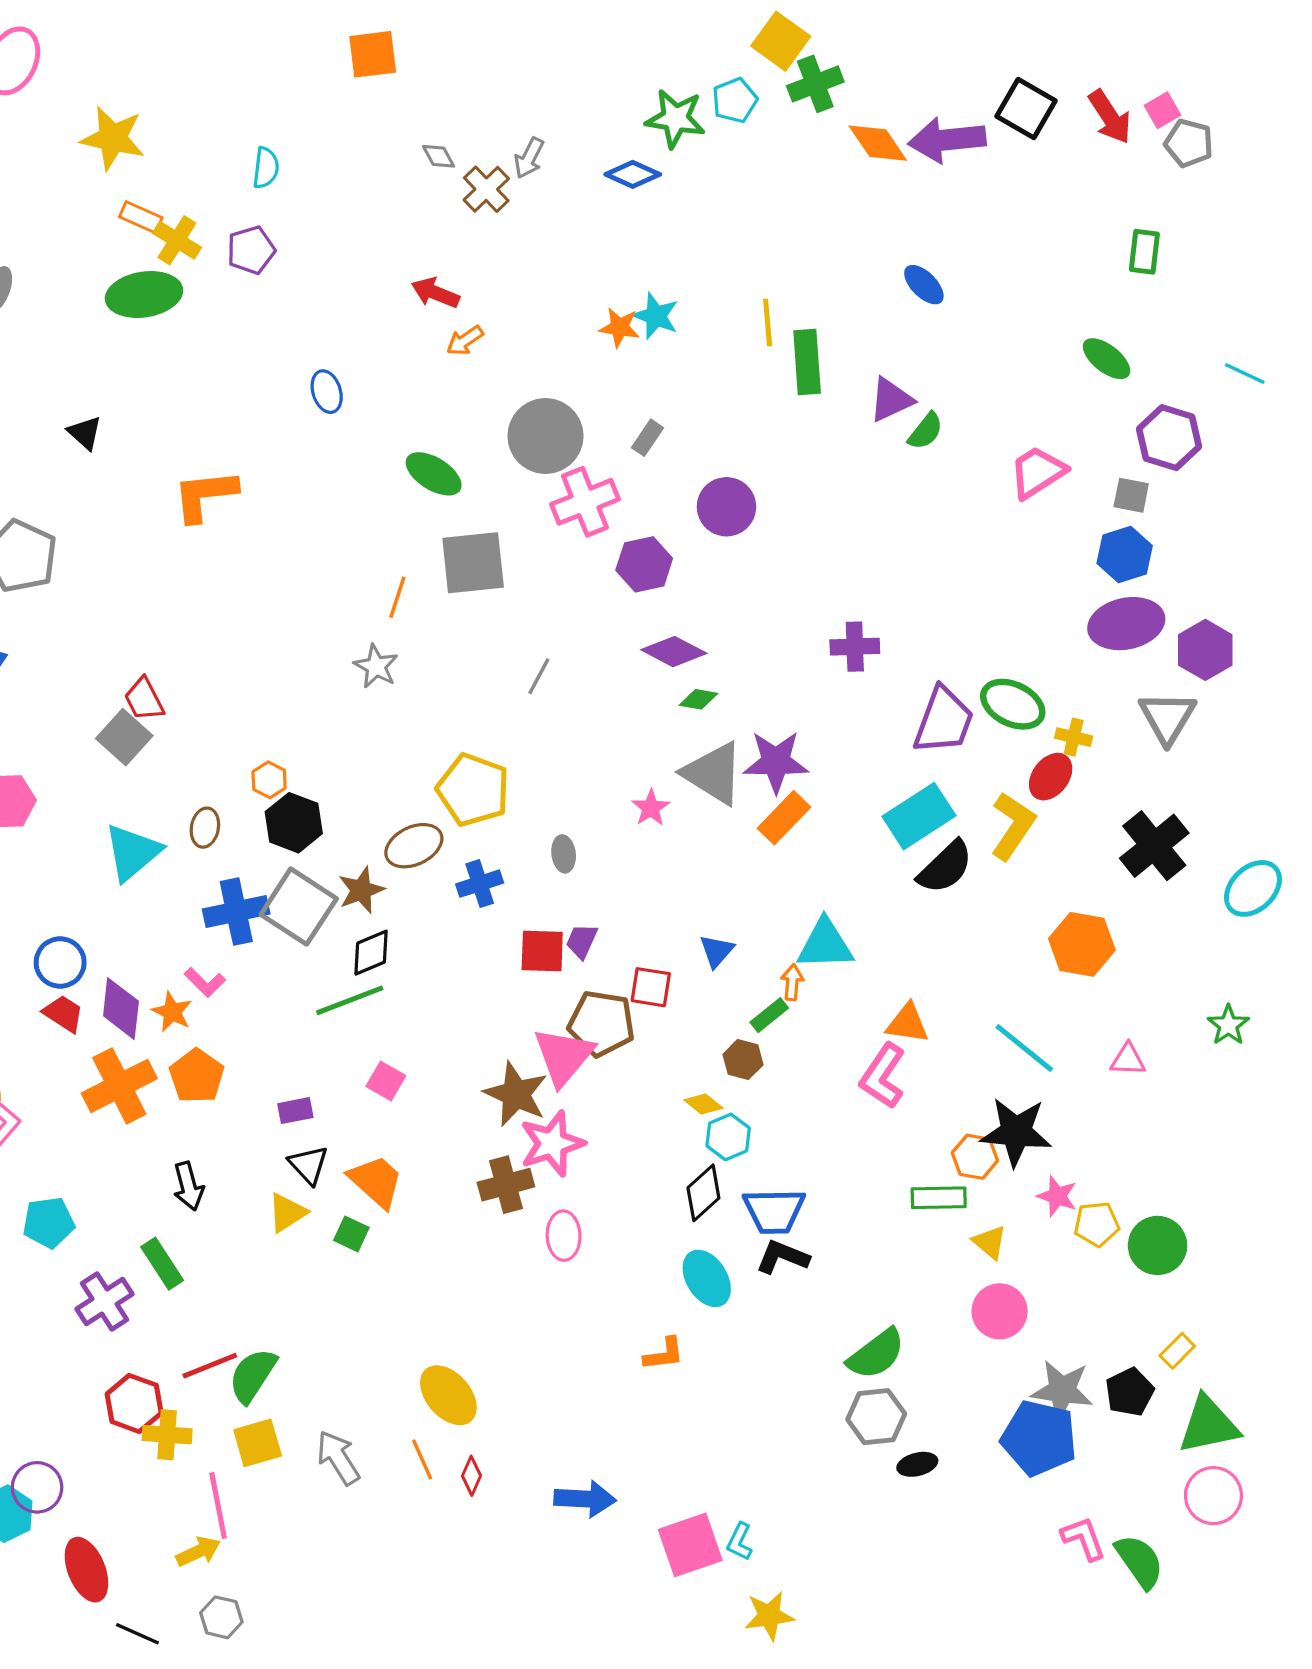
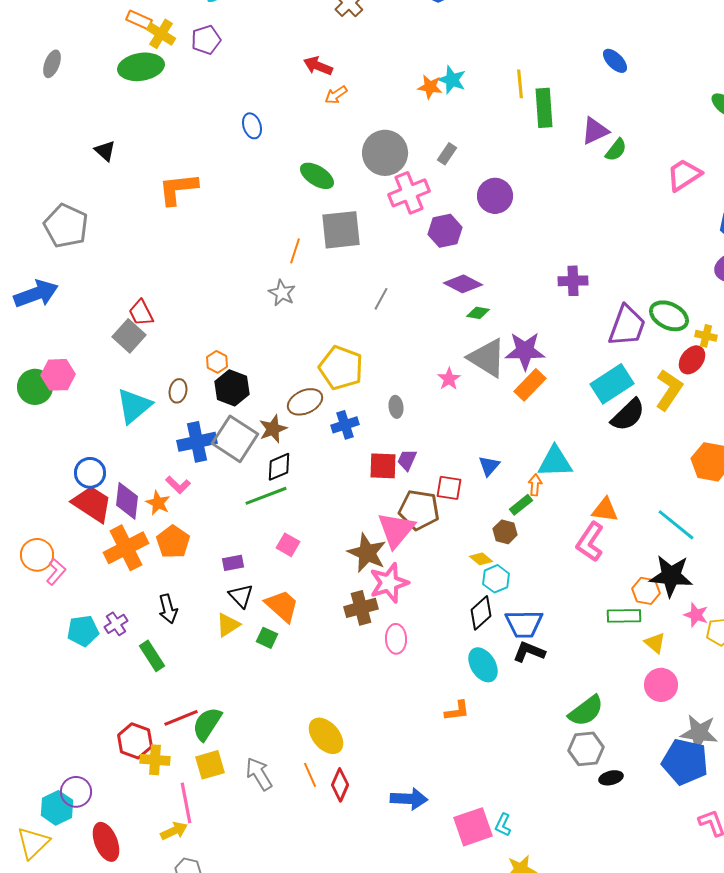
red trapezoid: (63, 1014) -> (92, 504), size x1.6
purple cross: (105, 1301) -> (116, 624), moved, size x0.7
red diamond: (471, 1476) -> (340, 785), size x1.4

